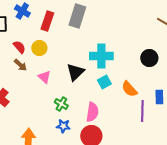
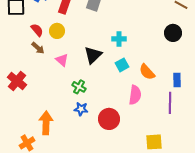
cyan cross: (101, 56) -> (119, 39), size x0.6
black circle: (149, 58) -> (173, 33), moved
purple line: (142, 111) -> (170, 103), moved
pink semicircle: (92, 112) -> (135, 95), moved

